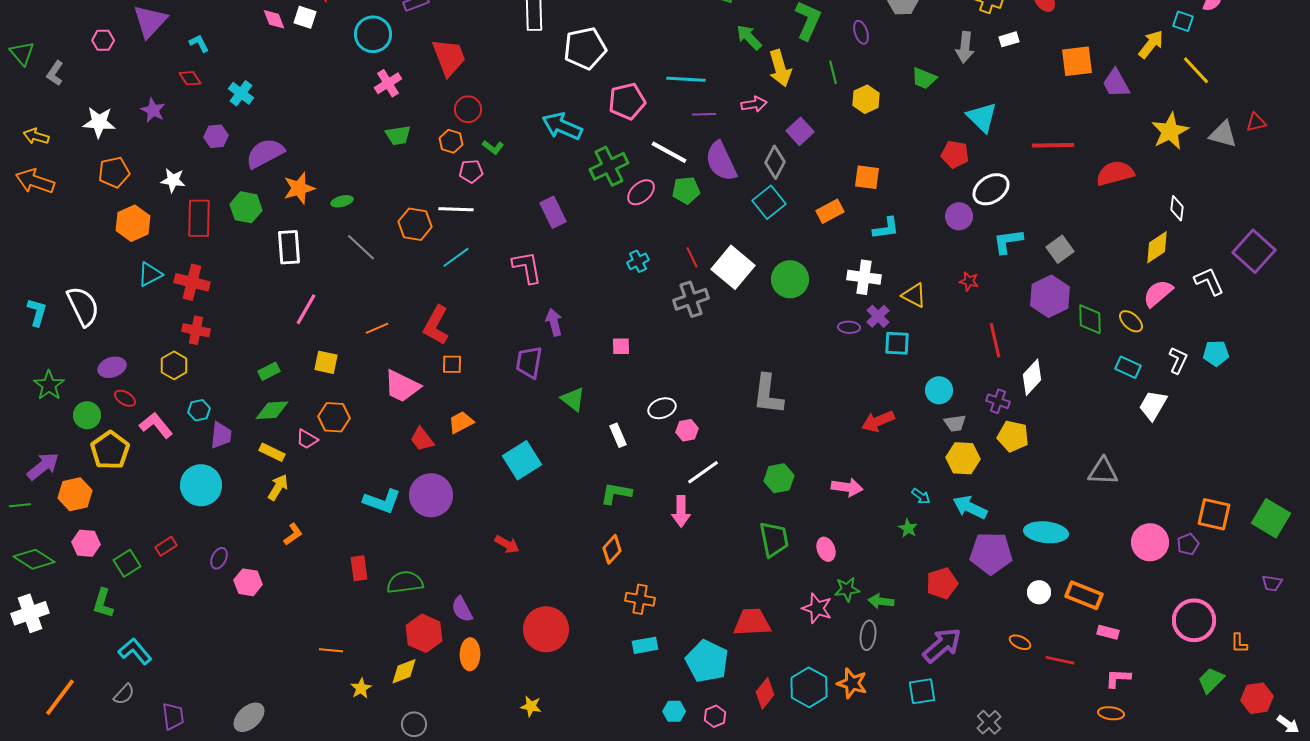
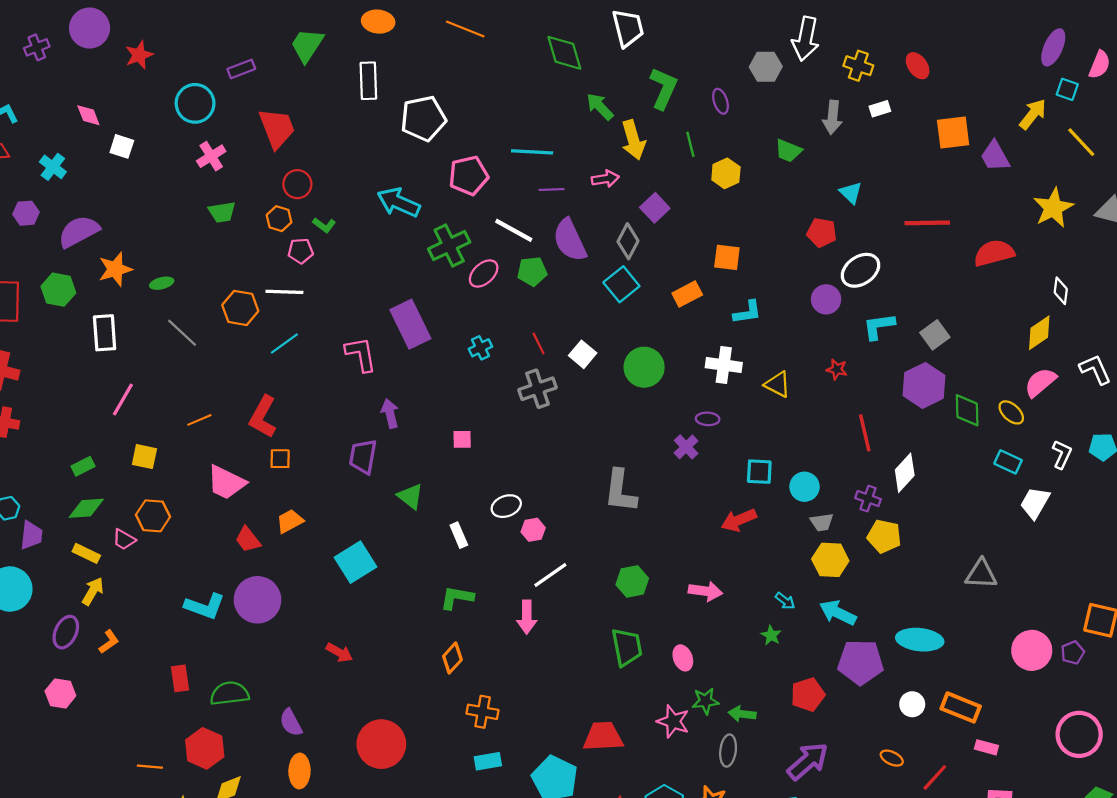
white square: (305, 17) -> (122, 146), moved
pink diamond: (274, 19) -> (88, 115), moved
cyan triangle: (982, 117) -> (851, 193), size x0.7
purple rectangle: (553, 212) -> (410, 324), moved, size x1.4
white square: (733, 267) -> (583, 354), size x0.6
purple cross: (878, 316) -> (686, 447), moved
cyan square: (897, 343) -> (759, 472), moved
purple ellipse: (219, 558) -> (66, 632), moved, size x1.4
red hexagon: (424, 633) -> (205, 748), moved
red line: (1060, 660) -> (935, 777), turned -60

